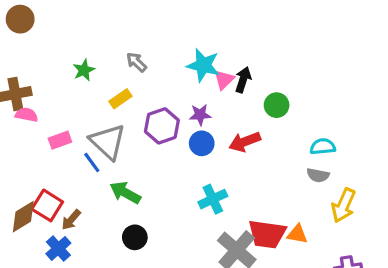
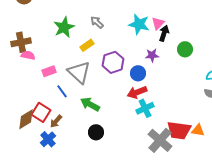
green star: (84, 70) -> (64, 27), size x1.5
pink triangle: (224, 80) -> (158, 23), moved
purple star: (200, 115) -> (152, 55), moved
red arrow: (245, 142) -> (137, 92), moved
blue line: (92, 162) -> (62, 91), moved

